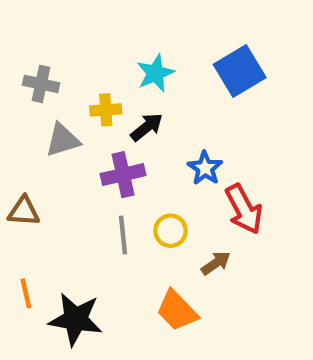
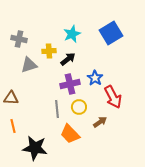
purple cross: (123, 175) -> (70, 84), moved
orange line: (26, 293) -> (13, 126), moved
orange trapezoid: (177, 311) -> (70, 134), moved

